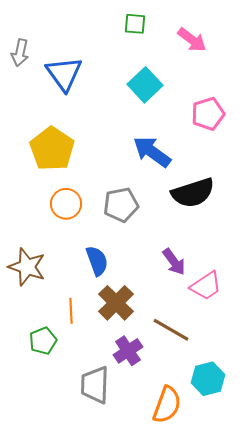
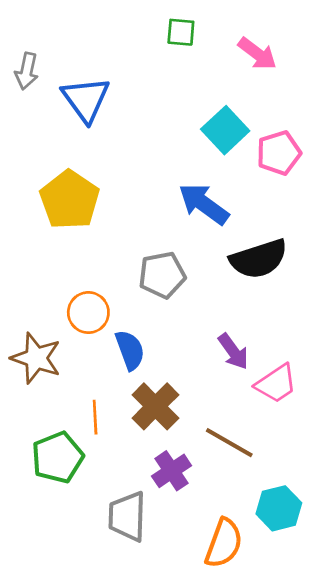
cyan square: (145, 85) -> (225, 130), moved
orange circle: (66, 204) -> (88, 313), moved
green pentagon: (43, 341) -> (58, 457), size x1.4

